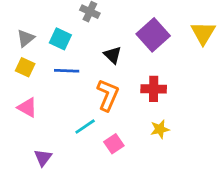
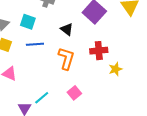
cyan line: (85, 127) -> (42, 98), moved
yellow star: (160, 129) -> (115, 69), moved

